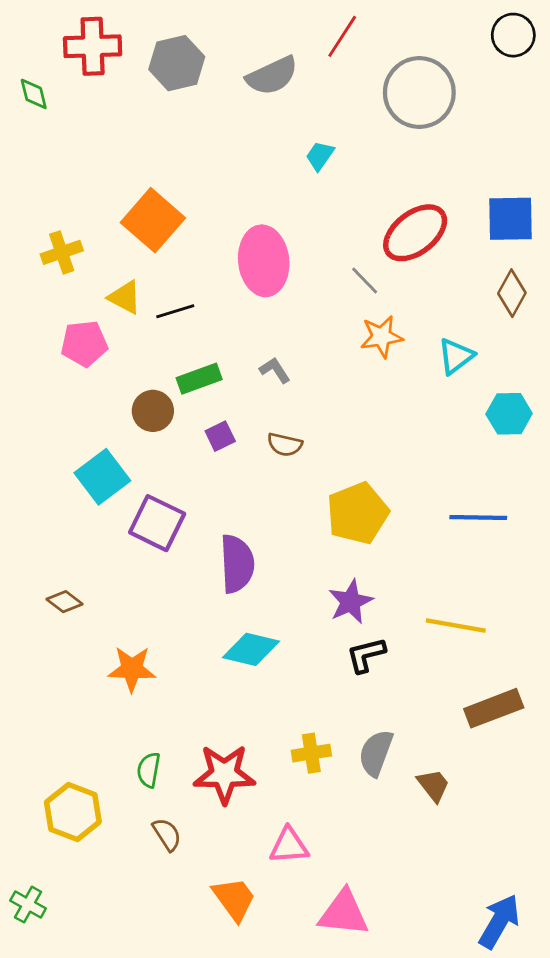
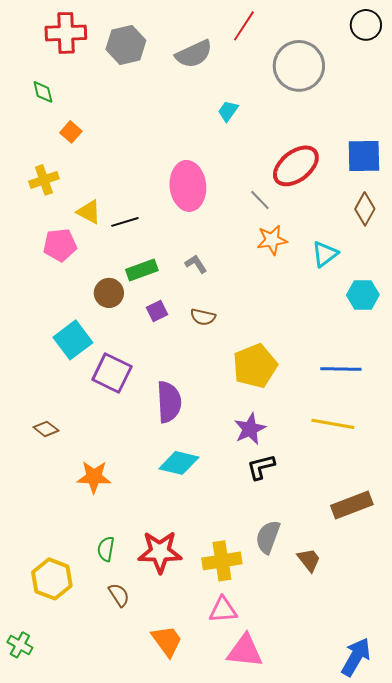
green diamond: (34, 94) -> (43, 92), moved
orange square: (153, 220) -> (71, 132), moved, size x0.5
yellow line: (456, 625) -> (333, 424), moved
yellow cross: (311, 753) -> (222, 561), moved, size x1.4
pink triangle: (289, 846) -> (223, 610), moved

